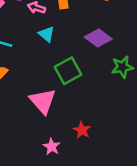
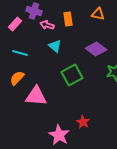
pink triangle: (43, 101) -> (36, 96), moved, turned -45
pink star: (52, 147) -> (59, 135), size x1.5

